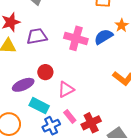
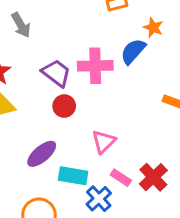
purple trapezoid: (37, 36) -> (56, 73), moved, turned 65
red circle: (45, 72) -> (64, 106), moved

